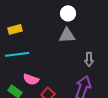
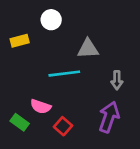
white circle: (68, 13) -> (51, 20), moved
cyan line: (17, 54) -> (64, 74), moved

